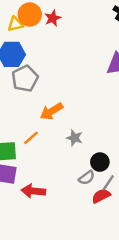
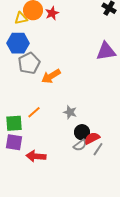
orange arrow: (52, 111) -> (51, 76), moved
black circle: (100, 162) -> (82, 132), moved
red semicircle: (101, 196) -> (92, 138), moved

